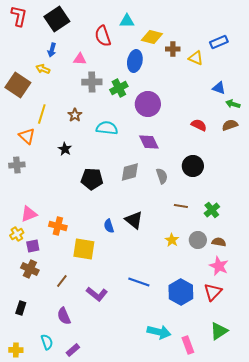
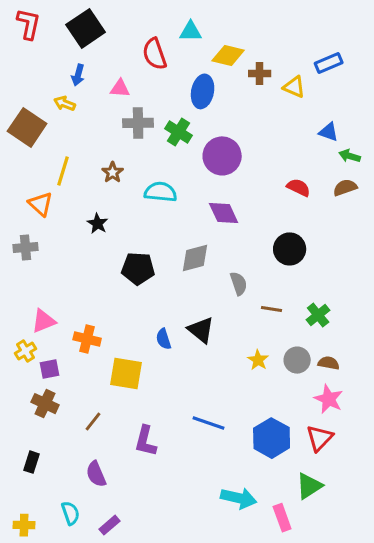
green cross: (119, 88) -> (179, 132), turned -30
gray semicircle: (162, 176) -> (239, 284), moved
purple L-shape: (97, 294) -> (146, 441), turned 65
green triangle: (219, 331) -> (309, 486), moved

